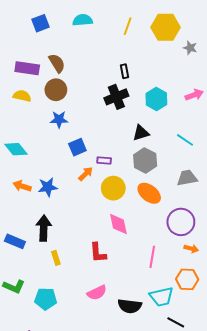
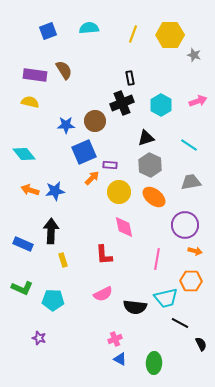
brown circle: (56, 90) -> (95, 121), moved
blue square: (77, 147) -> (84, 152), size x1.4

